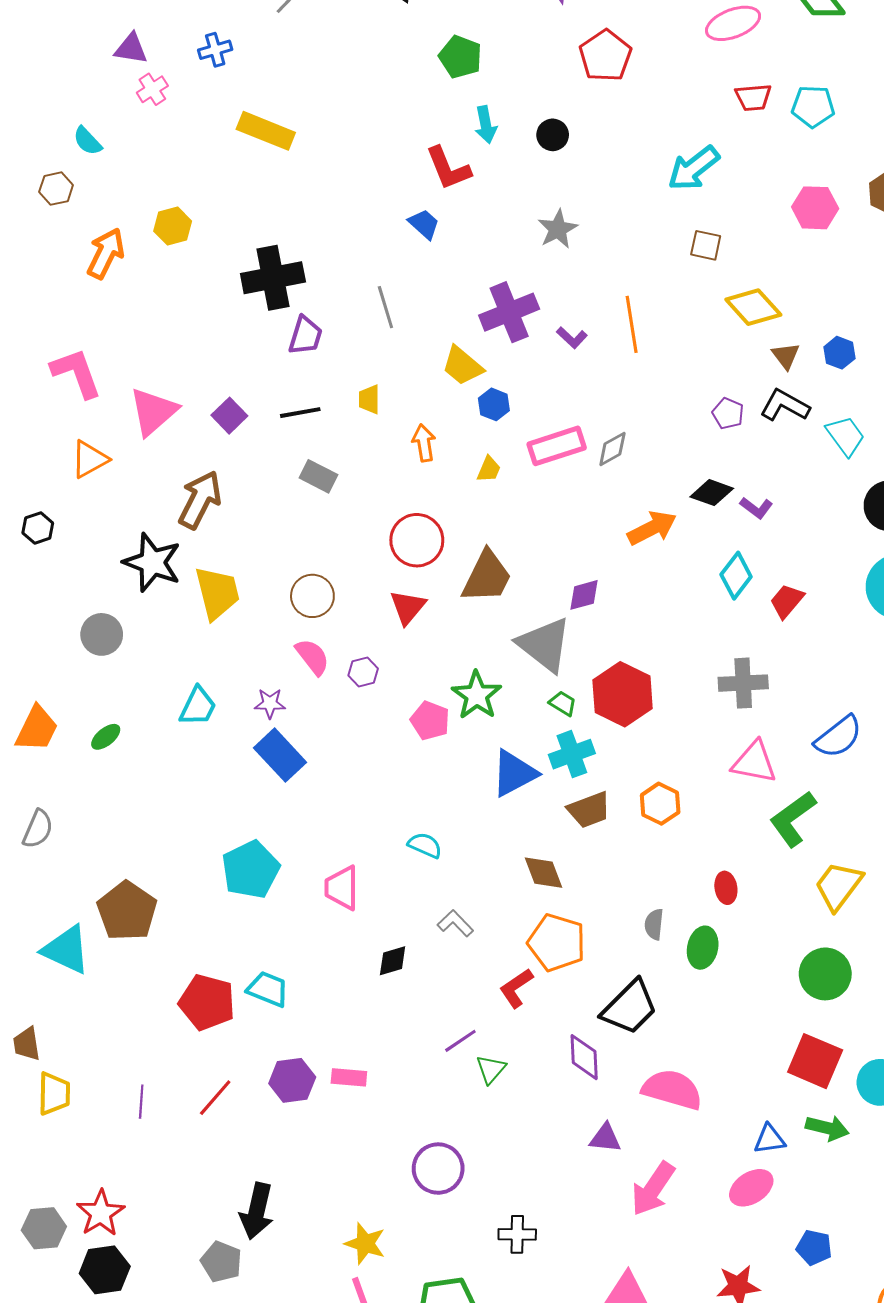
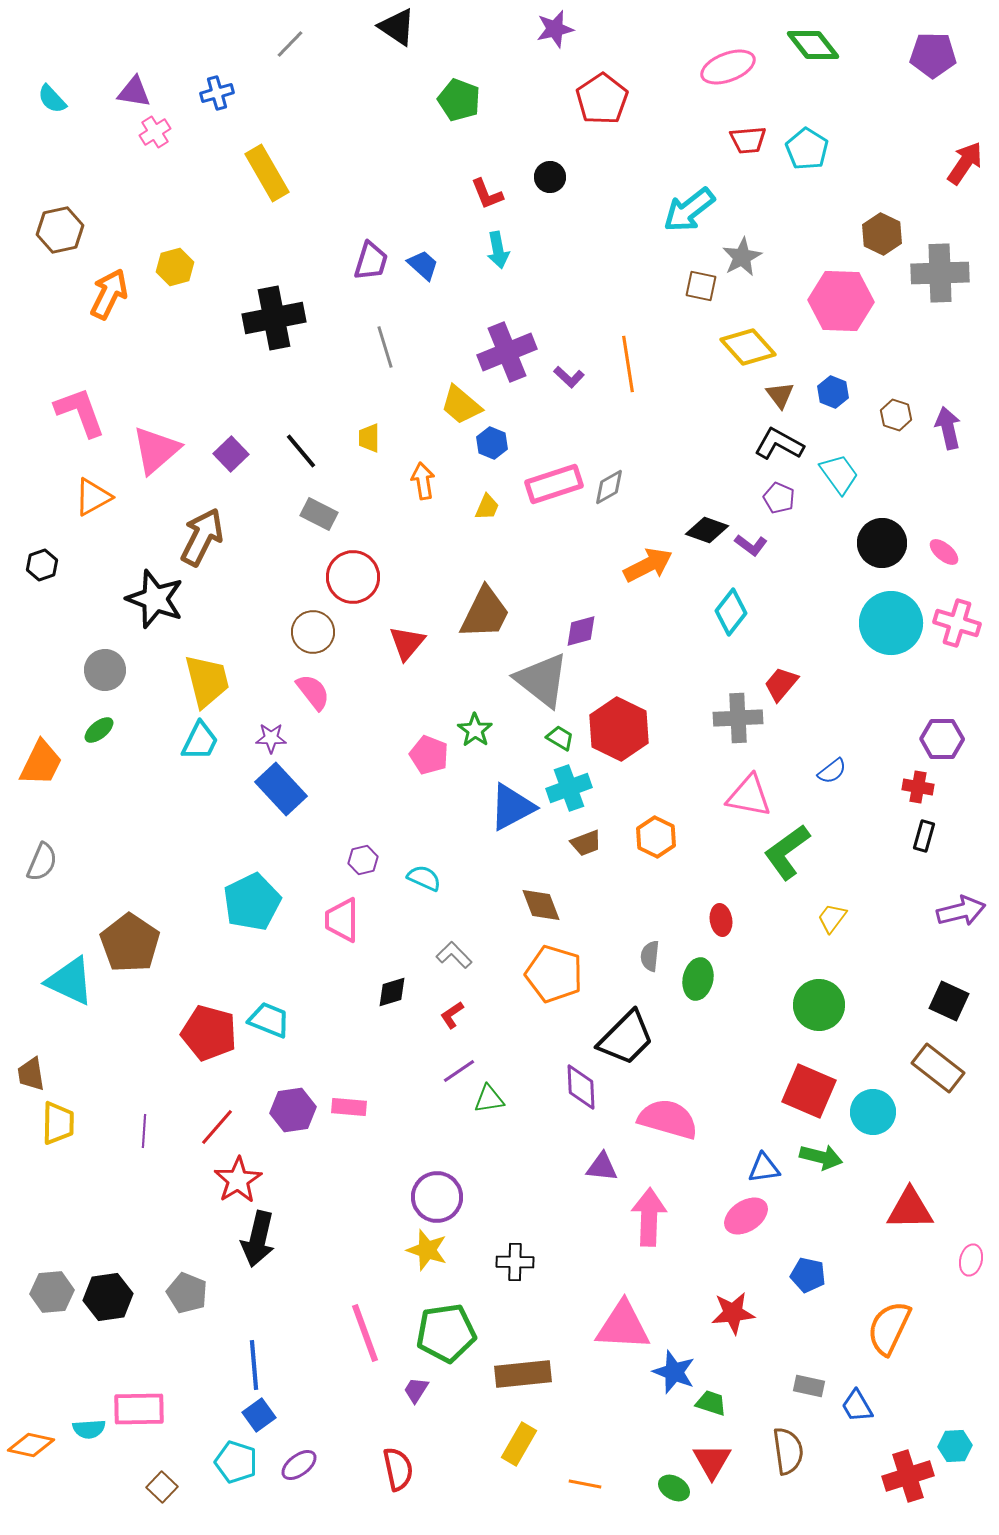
cyan pentagon: (813, 106) -> (807, 149), turned 30
cyan arrow: (486, 125) -> (498, 250), moved
yellow rectangle: (266, 131) -> (267, 173), turned 38
cyan semicircle: (87, 141) -> (52, 99), moved
red L-shape: (448, 168) -> (487, 194), moved, size x0.7
brown hexagon: (56, 189) -> (60, 230), size x1.4
pink hexagon: (815, 208) -> (841, 301), moved, size x1.4
gray star: (558, 229) -> (742, 257), moved
purple trapezoid: (305, 336) -> (371, 261), moved
black line: (300, 413) -> (301, 451), turned 60
purple pentagon: (728, 414) -> (779, 498), moved
red circle: (417, 540) -> (353, 577), moved
yellow trapezoid: (217, 593) -> (207, 681), moved
red trapezoid: (787, 601) -> (781, 684), moved
purple hexagon: (363, 672) -> (363, 860), moved
green star: (477, 695) -> (475, 730), size x0.7
green ellipse: (106, 737) -> (99, 730), moved
blue semicircle: (838, 737) -> (832, 771), size x0.6
brown trapezoid: (589, 810) -> (586, 843), size x0.7
yellow trapezoid: (838, 886) -> (832, 918), size x0.6
red L-shape: (516, 988) -> (452, 1015), moved, size x0.7
green triangle: (491, 1069) -> (489, 1099), turned 40
pink arrow: (653, 1189) -> (649, 1217), turned 148
red star: (101, 1213) -> (238, 1180), moved
gray hexagon: (44, 1228) -> (52, 1292), moved
yellow star: (365, 1244) -> (427, 1250), moved
gray pentagon: (221, 1262) -> (187, 1293), moved

